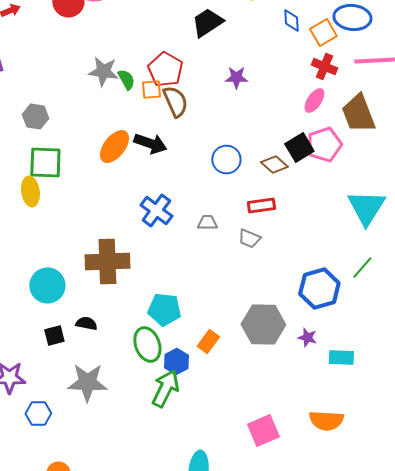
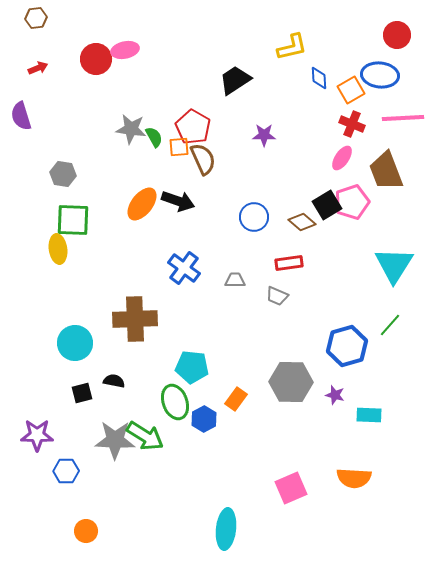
green arrow: (165, 388) -> (145, 436), moved, turned 96

